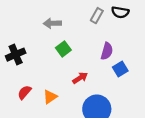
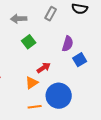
gray rectangle: (97, 16) -> (51, 14), moved
orange triangle: (50, 97) -> (32, 83), moved

